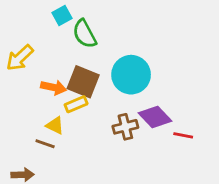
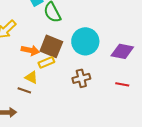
purple diamond: (155, 117) -> (122, 51), moved, turned -35

